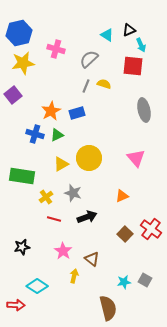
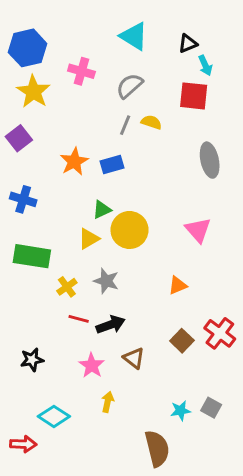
cyan triangle: (107, 35) -> (134, 36), moved, size x1.5
yellow star: (23, 63) -> (33, 92), turned -30
blue cross: (35, 134) -> (23, 199), moved
green triangle: (57, 135) -> (102, 210), moved
black arrow: (87, 217) -> (111, 325), moved
brown triangle: (92, 259) -> (134, 358), moved

